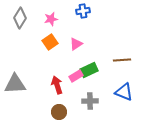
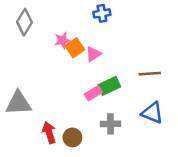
pink star: (51, 19) -> (63, 40), moved
orange square: (50, 42) -> (75, 48), moved
red arrow: (57, 85) -> (49, 133), moved

